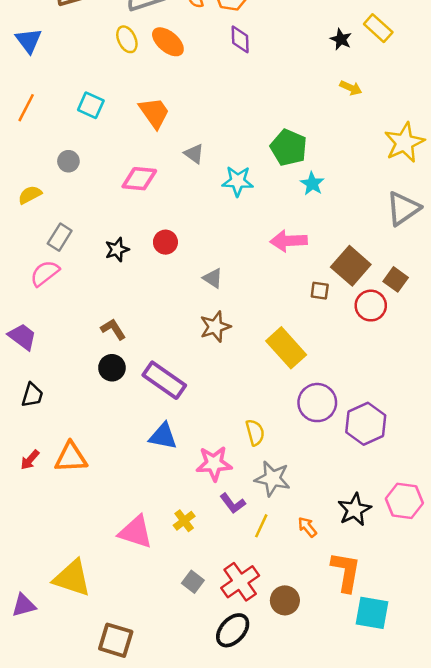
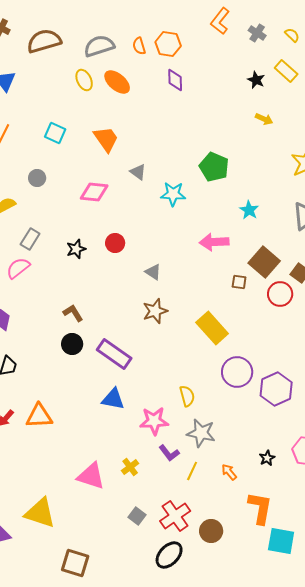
cyan star: (312, 184) -> (249, 210), moved
black star: (355, 510) -> (267, 458), size x0.6

